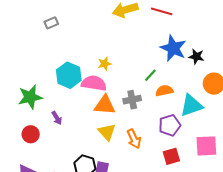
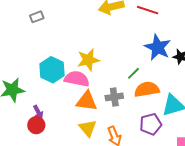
yellow star: (105, 64) -> (88, 60), size x1.6
orange semicircle: (164, 91) -> (147, 89), size x1.4
red circle: (31, 134) -> (36, 125), moved

